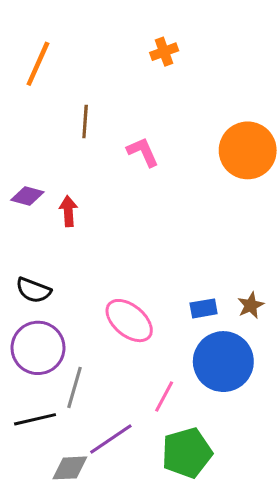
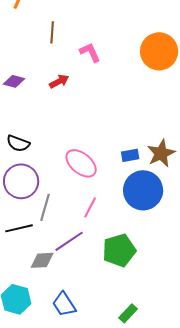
red arrow: (68, 211) -> (59, 81), moved, turned 66
brown star: (251, 305) -> (161, 153), size x1.6
pink line: (164, 397) -> (90, 207), moved

